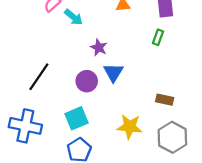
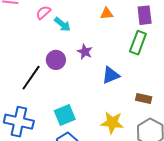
green rectangle: (158, 37) -> (138, 43), size x1.6
blue triangle: (113, 72) -> (111, 75), moved, turned 36
purple circle: (87, 81) -> (56, 60), moved

